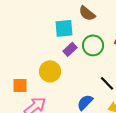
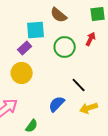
purple rectangle: (70, 49) -> (25, 48), moved

